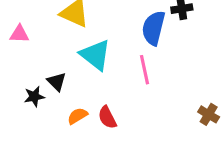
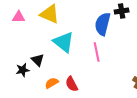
pink triangle: (19, 34) -> (19, 17), moved

